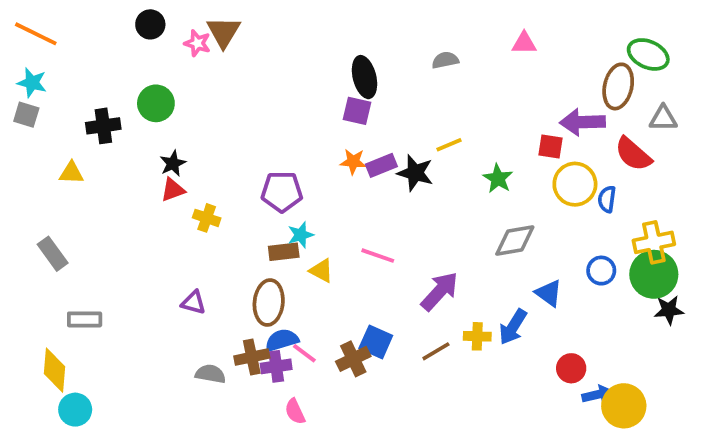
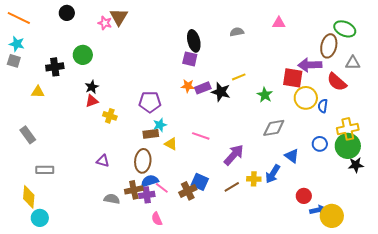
black circle: (150, 24) -> (67, 13), moved
red square: (551, 147) -> (293, 78), size x1.5

